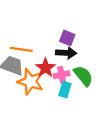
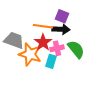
orange line: (21, 49) -> (43, 26), moved
cyan rectangle: (65, 90) -> (51, 61), moved

